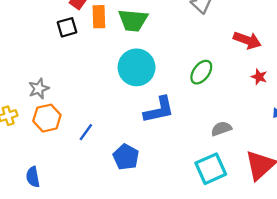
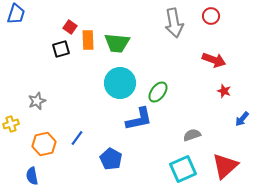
green ellipse: (201, 72) -> (158, 92), moved
orange hexagon: (47, 118) -> (44, 144), moved

